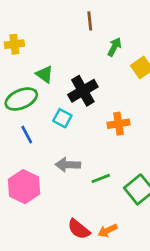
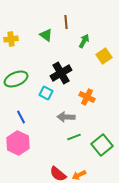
green triangle: (45, 74) -> (46, 35), moved
orange cross: (119, 124) -> (87, 97), turned 35
blue line: (27, 135) -> (21, 117), moved
gray arrow: (68, 165) -> (66, 117), moved

